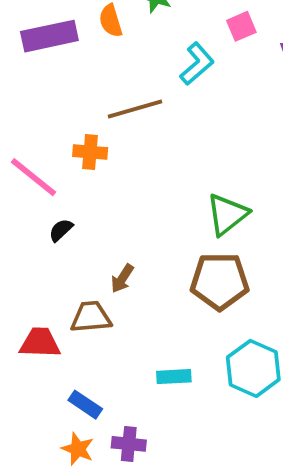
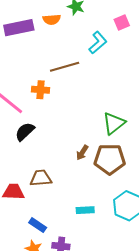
orange semicircle: (111, 21) -> (52, 19), turned -78
black semicircle: (61, 230) -> (25, 132), size x1.5
brown arrow: (122, 278) -> (82, 153), moved

